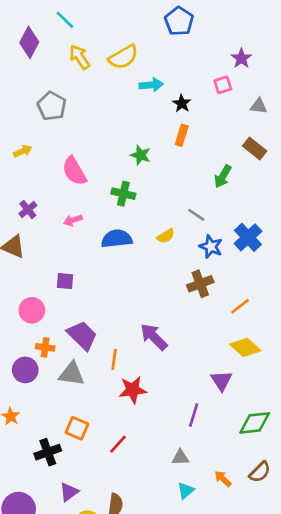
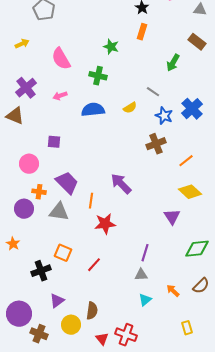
purple cross: (28, 209) -> (26, 88), size x1.5
purple line: (194, 415) -> (145, 253), moved

